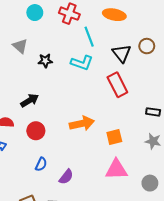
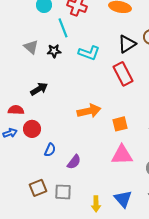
cyan line: (89, 37) -> (63, 28), moved
gray triangle: (20, 46) -> (31, 47), moved
black triangle: (122, 53) -> (127, 44), turned 36
red circle: (36, 131) -> (32, 129), moved

